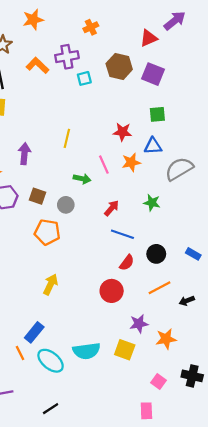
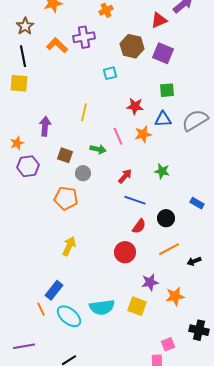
cyan square: (84, 78) -> (110, 73), moved
gray semicircle: (179, 169) -> (195, 120), moved
brown square: (37, 196) -> (65, 155), moved
blue rectangle: (193, 254) -> (197, 203), moved
pink square: (158, 381) -> (168, 344), moved, turned 32

